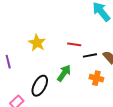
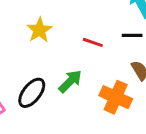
black line: (90, 55) -> (132, 35), moved
orange cross: (96, 78) -> (116, 97), size x1.5

